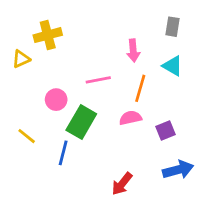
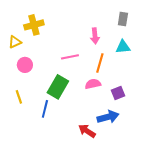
cyan triangle: (173, 66) -> (123, 47), turned -35
pink circle: (56, 100) -> (25, 65), moved
yellow line: (27, 136) -> (19, 97), turned 32
blue arrow: (178, 170) -> (108, 117), moved
red arrow: (122, 184) -> (87, 131), turned 84

